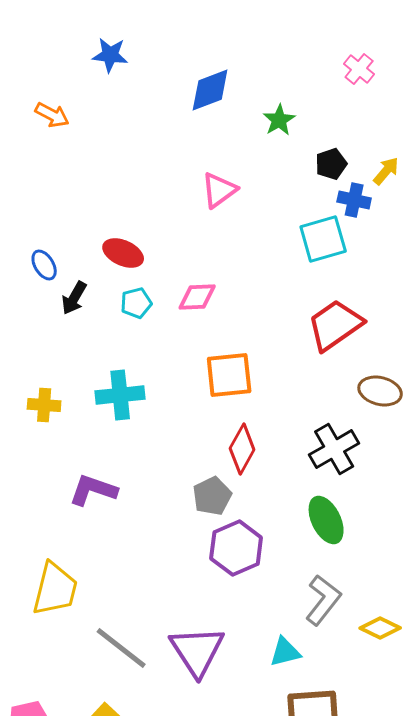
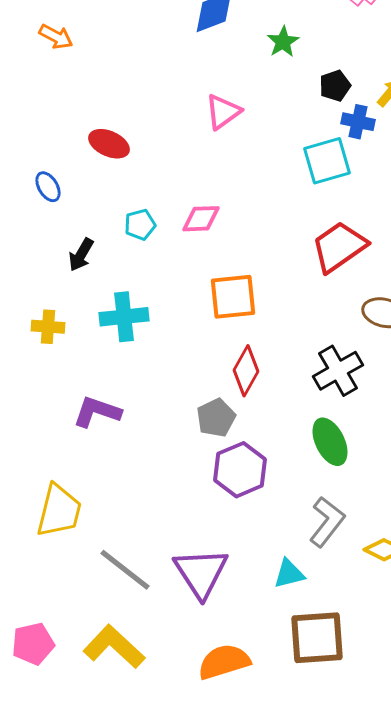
red ellipse: (123, 253) -> (109, 144), moved
black arrow: (74, 298) -> (81, 255), moved

